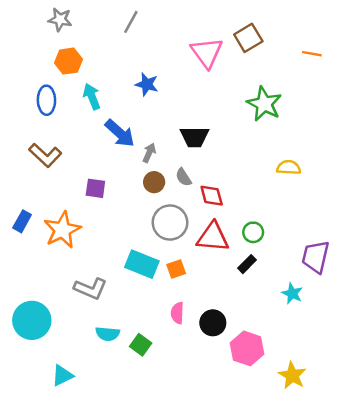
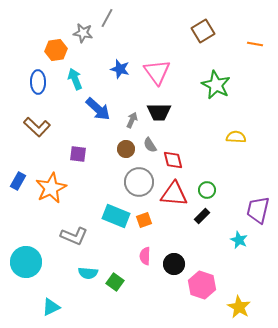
gray star: (60, 19) -> (83, 33), moved
pink triangle: (207, 53) -> (157, 72), moved
gray arrow: (149, 153) -> (132, 120), moved

